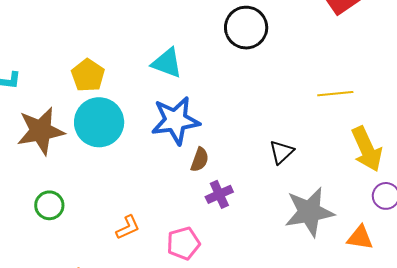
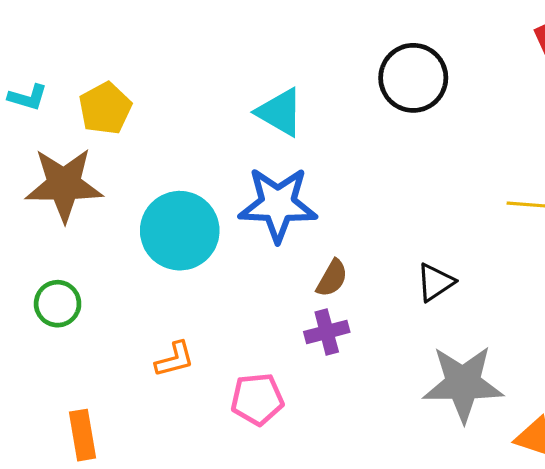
yellow pentagon: (88, 75) -> (105, 108), moved
cyan circle: (99, 122) -> (180, 231), moved
brown semicircle: (200, 160) -> (332, 278), moved

